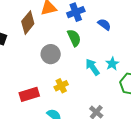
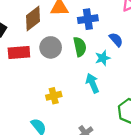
gray circle: (51, 54) -> (51, 47), moved
cyan star: (112, 64) -> (103, 58), moved
red rectangle: (29, 94) -> (19, 52), moved

